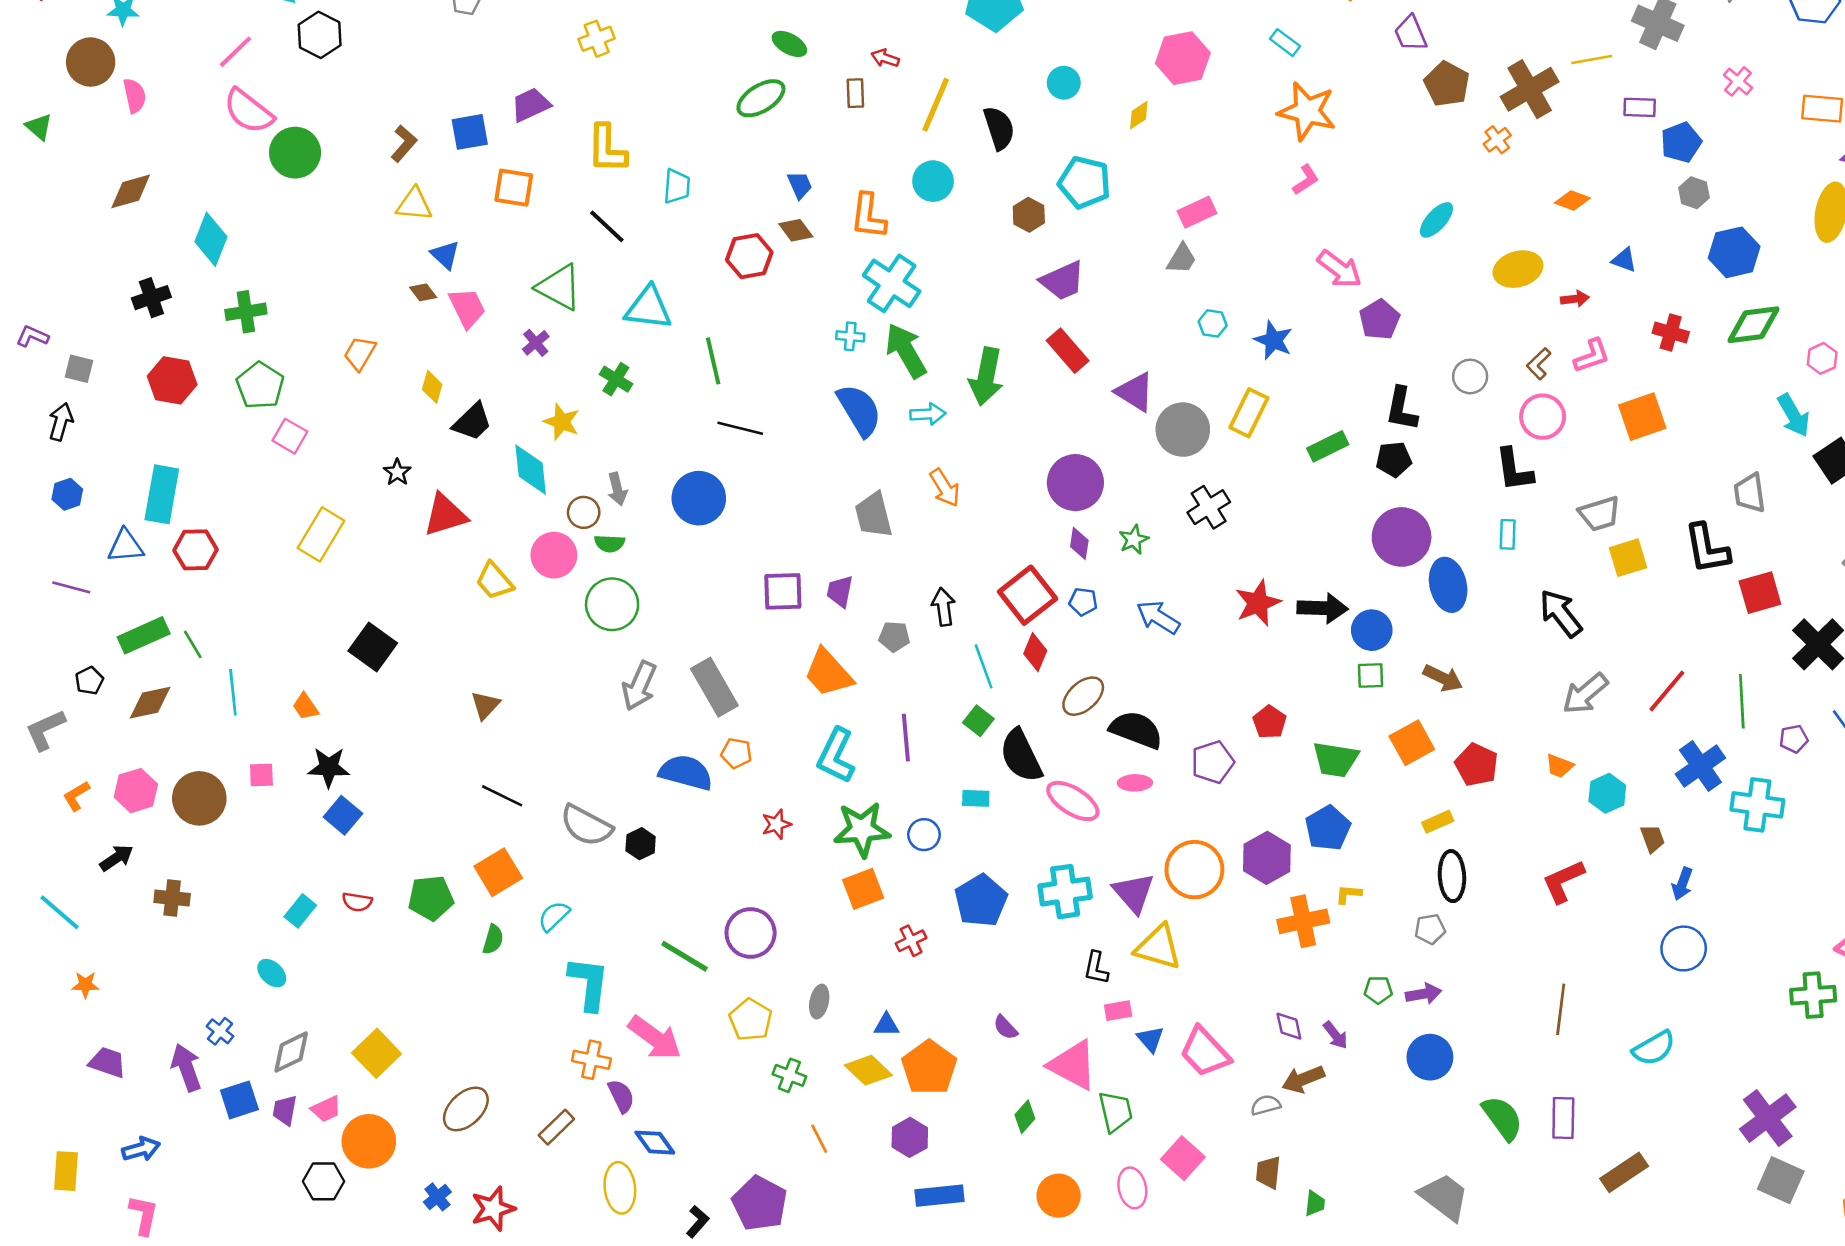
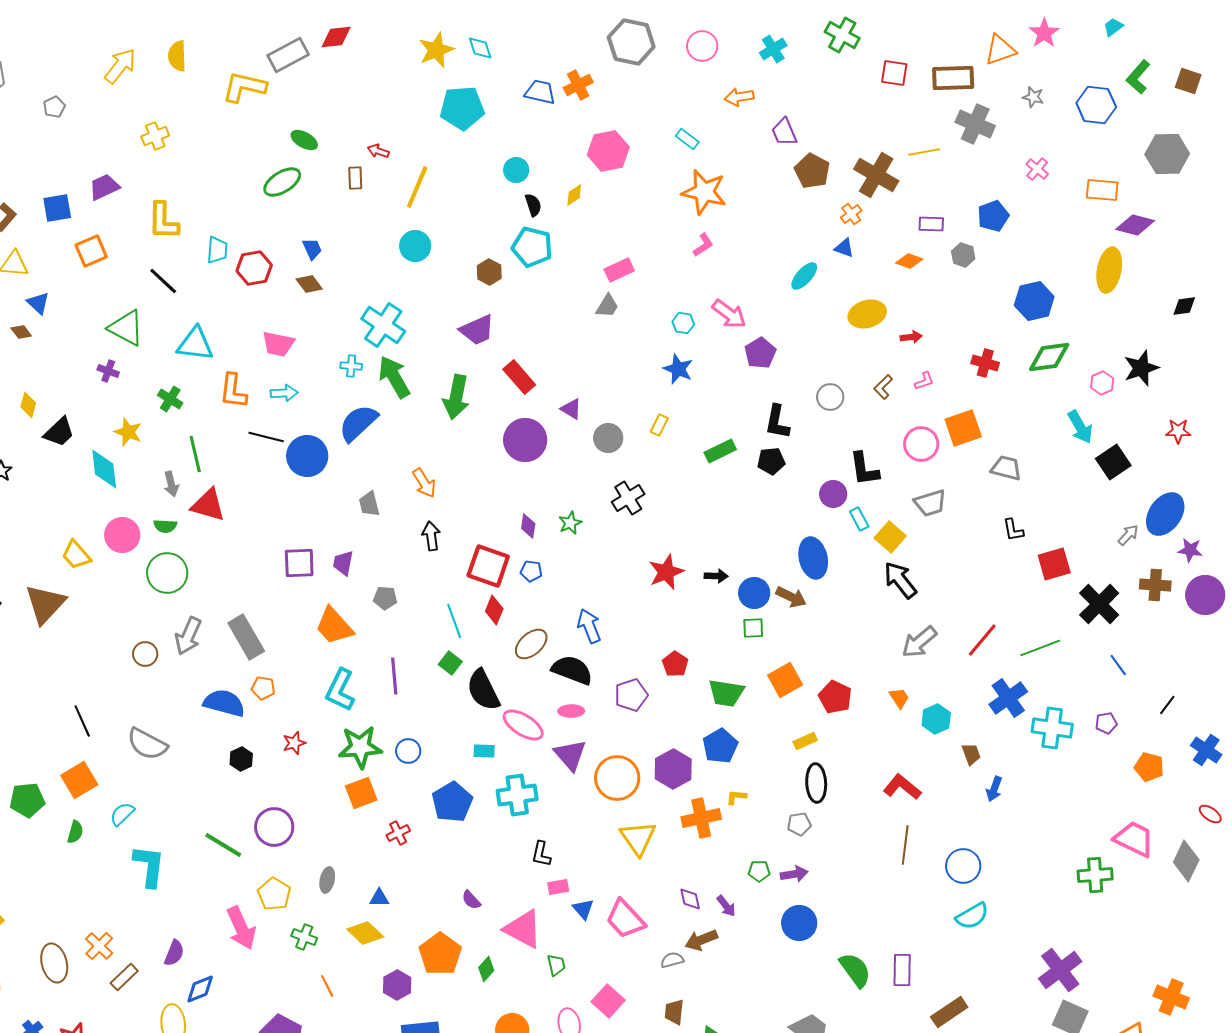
brown cross: (1530, 89) -> (876, 175), turned -30
purple rectangle: (1640, 107) -> (931, 224), moved
black semicircle: (999, 128) -> (533, 205), moved, size x0.7
orange square: (514, 188) -> (91, 251), turned -32
gray hexagon: (1694, 193) -> (963, 255), moved
orange L-shape: (868, 216) -> (233, 391), moved
red hexagon: (749, 256) -> (254, 268), moved
blue triangle: (1624, 260) -> (844, 248), moved
purple trapezoid: (1062, 281) -> (477, 330), moved
pink trapezoid: (467, 308) -> (278, 344), moved, turned 128
cyan hexagon: (1213, 323) -> (683, 323), moved
purple cross: (536, 343) -> (108, 371), turned -30
pink L-shape: (1592, 356) -> (924, 381), size x0.7
green line: (713, 361) -> (195, 454), moved
purple triangle: (1135, 392) -> (571, 409), size x0.7
blue semicircle: (859, 410) -> (358, 423), turned -102
yellow rectangle: (1249, 413) -> (659, 425), size x0.6
cyan arrow: (928, 414) -> (284, 393), moved
pink circle: (1543, 417) -> (921, 444), moved
gray circle: (1183, 430) -> (608, 438), size x0.7
purple circle: (1075, 483) -> (525, 440), moved
gray trapezoid: (1750, 493) -> (1006, 468), moved, turned 112
blue circle: (699, 498) -> (307, 456), moved
brown circle: (584, 512) -> (145, 654), moved
red triangle: (445, 515) -> (208, 505), moved, turned 33
gray trapezoid: (874, 515) -> (369, 504), size x0.7
cyan rectangle: (1508, 534) -> (859, 519), turned -30
purple circle: (1402, 537) -> (833, 494), moved, size x0.6
black L-shape: (1707, 549) -> (1013, 530), size x0.6
yellow square: (1628, 558) -> (890, 537), moved, turned -32
red square: (1028, 595) -> (488, 566), turned -33
black arrow: (943, 607) -> (431, 536), moved
black arrow: (1323, 608) -> (716, 576), size x0.6
blue arrow: (1158, 617) -> (589, 626), moved, turned 36
brown arrow: (1443, 678) -> (791, 597), moved
green line: (1742, 701) -> (1040, 648), turned 72
brown triangle: (485, 705) -> (45, 604), moved, size x1.8
purple pentagon: (1794, 739) -> (1106, 723), moved
orange trapezoid: (1559, 766) -> (899, 698), turned -145
black line: (502, 796) -> (82, 721), turned 40
cyan rectangle: (976, 798) -> (484, 751), moved
black hexagon: (641, 844) -> (241, 759), moved
red L-shape: (1563, 881) -> (902, 787), turned 63
purple triangle: (1134, 893) -> (570, 755), moved
yellow triangle: (1158, 947) -> (638, 838), moved, turned 39
blue circle: (1684, 948) -> (963, 866), moved
brown line: (1561, 1009) -> (905, 845), moved
pink arrow: (655, 1038) -> (241, 928), moved, turned 30
orange cross: (591, 1060) -> (99, 946), moved, turned 32
orange pentagon: (929, 1068) -> (440, 954), moved
purple semicircle: (621, 1096) -> (174, 953), turned 48
brown ellipse: (466, 1109) -> (54, 963), turned -60
green trapezoid: (1116, 1112) -> (556, 965), size x0.7
blue diamond: (655, 1143) -> (200, 989), turned -76

